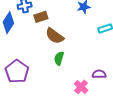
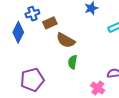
purple pentagon: (17, 71) -> (32, 80), turned 30

